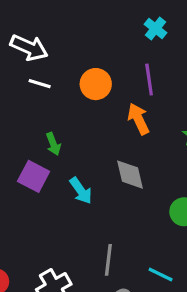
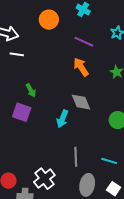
purple line: (149, 79) -> (84, 42), turned -48
orange circle: (96, 84) -> (49, 20), moved
cyan arrow: (81, 191) -> (62, 119), moved, turned 66

